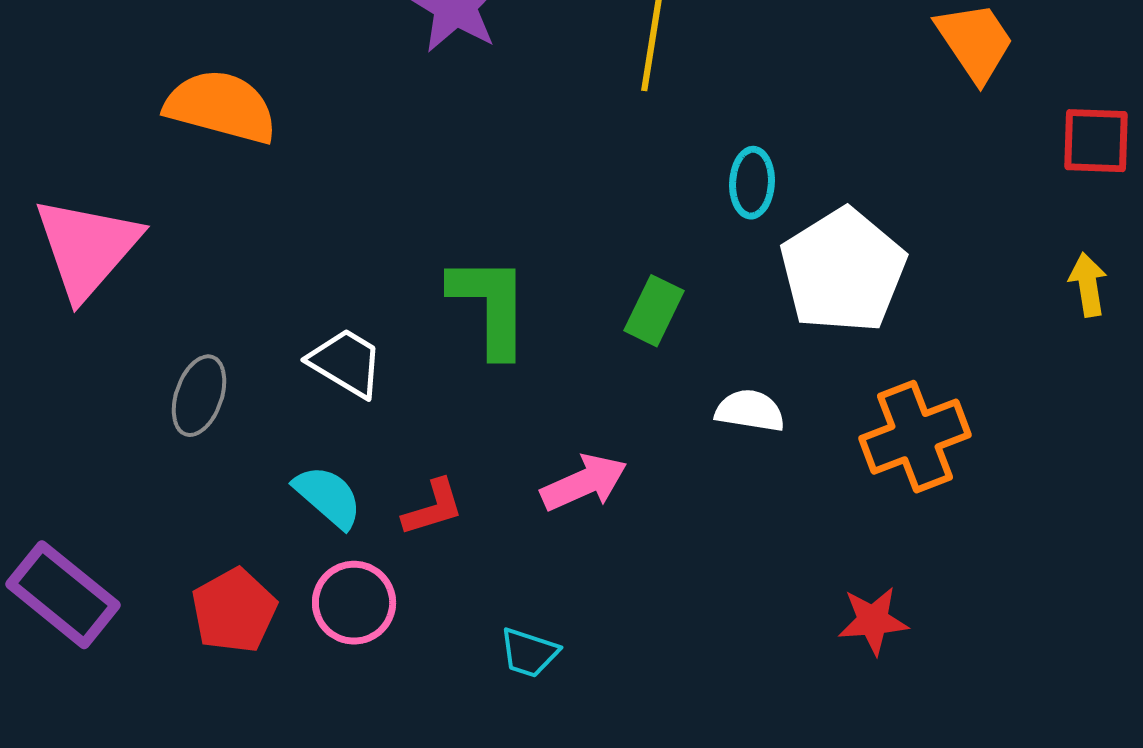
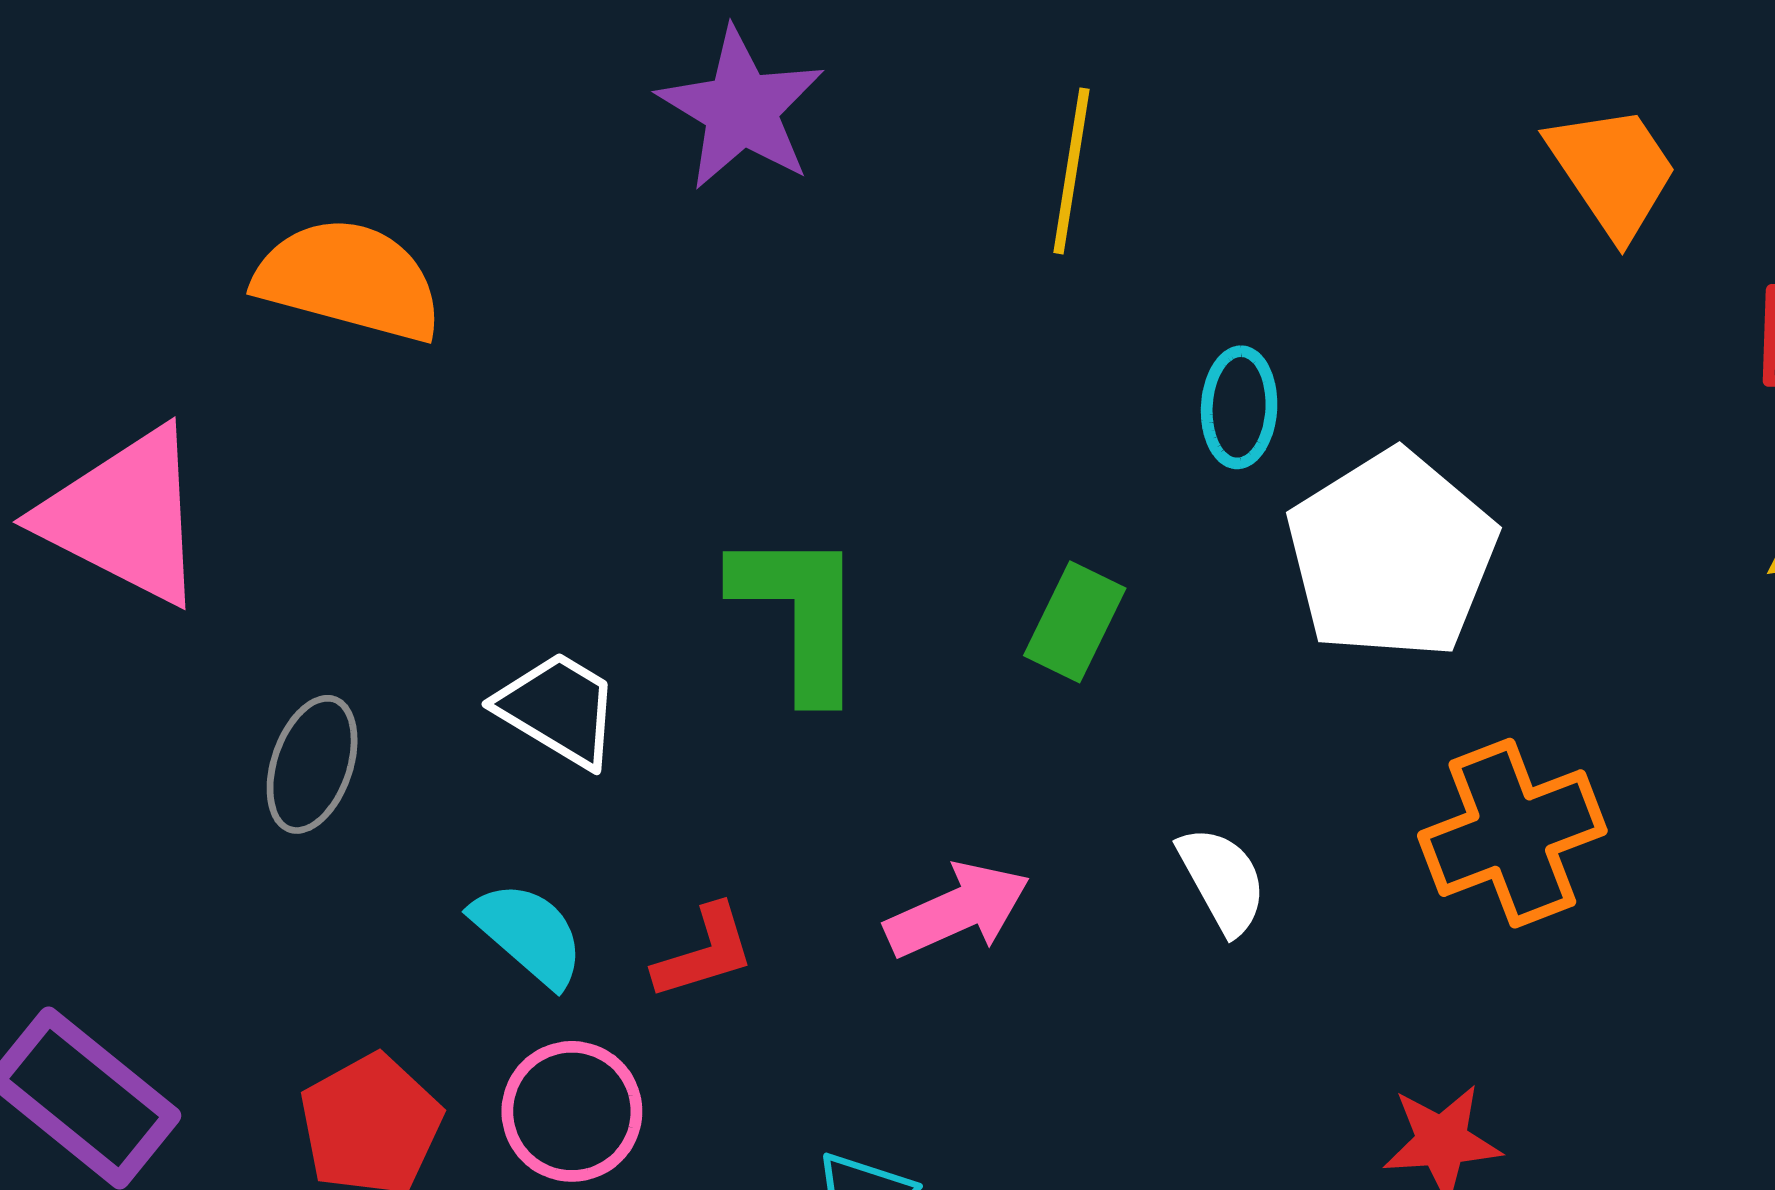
pink triangle: (87, 248) -> (124, 516), turned -44
white semicircle: (750, 411) -> (1222, 880), moved, turned 52

